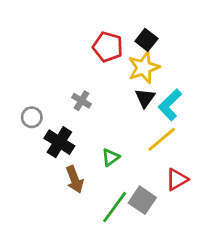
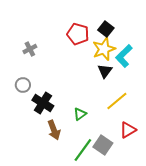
gray cross: (82, 101) -> (30, 49), moved, turned 32
cyan L-shape: (170, 105) -> (124, 56), moved

